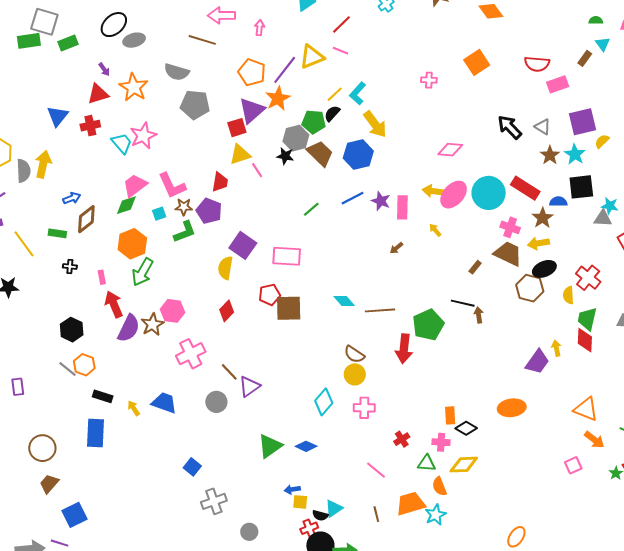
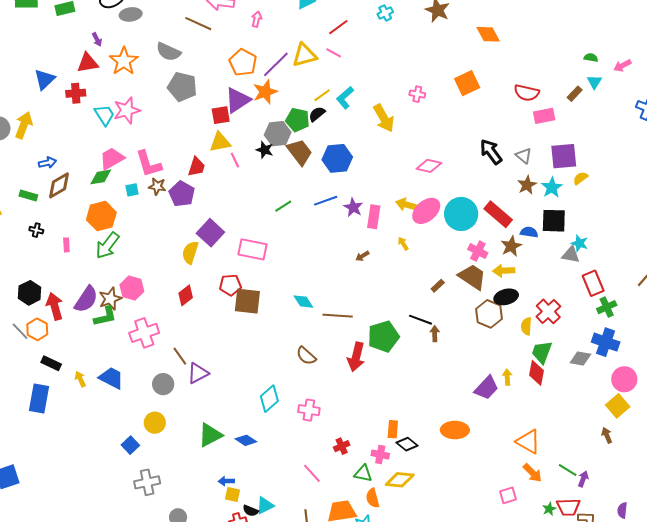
yellow arrow: (375, 124) -> (384, 118), moved
green L-shape: (185, 232) -> (105, 316), moved
red arrow: (114, 304) -> (55, 306), moved
yellow circle: (355, 374) -> (155, 423), moved

